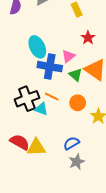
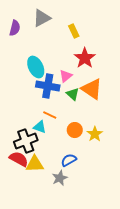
red star: (88, 38) -> (85, 58), size x1.5
black cross: (27, 99) -> (26, 141), moved
orange circle: (78, 103) -> (75, 130), moved
gray star: (77, 162) -> (60, 178), moved

